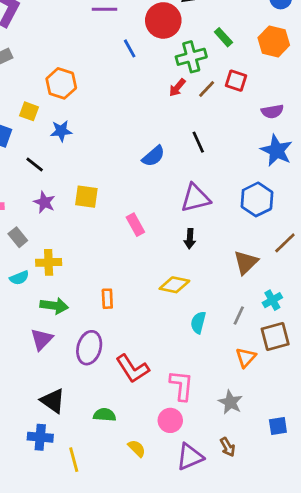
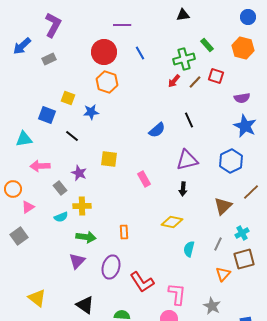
red circle: (163, 20) -> (104, 52), moved
orange hexagon: (61, 83) -> (107, 82), moved
purple star: (44, 202) -> (79, 173), moved

